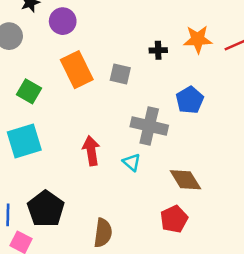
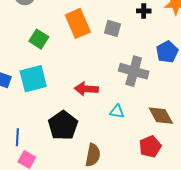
red arrow: (91, 151) -> (86, 89), turned -80
cyan triangle: (132, 162) -> (117, 112), moved, turned -35
black pentagon: (46, 209) -> (63, 125), moved

